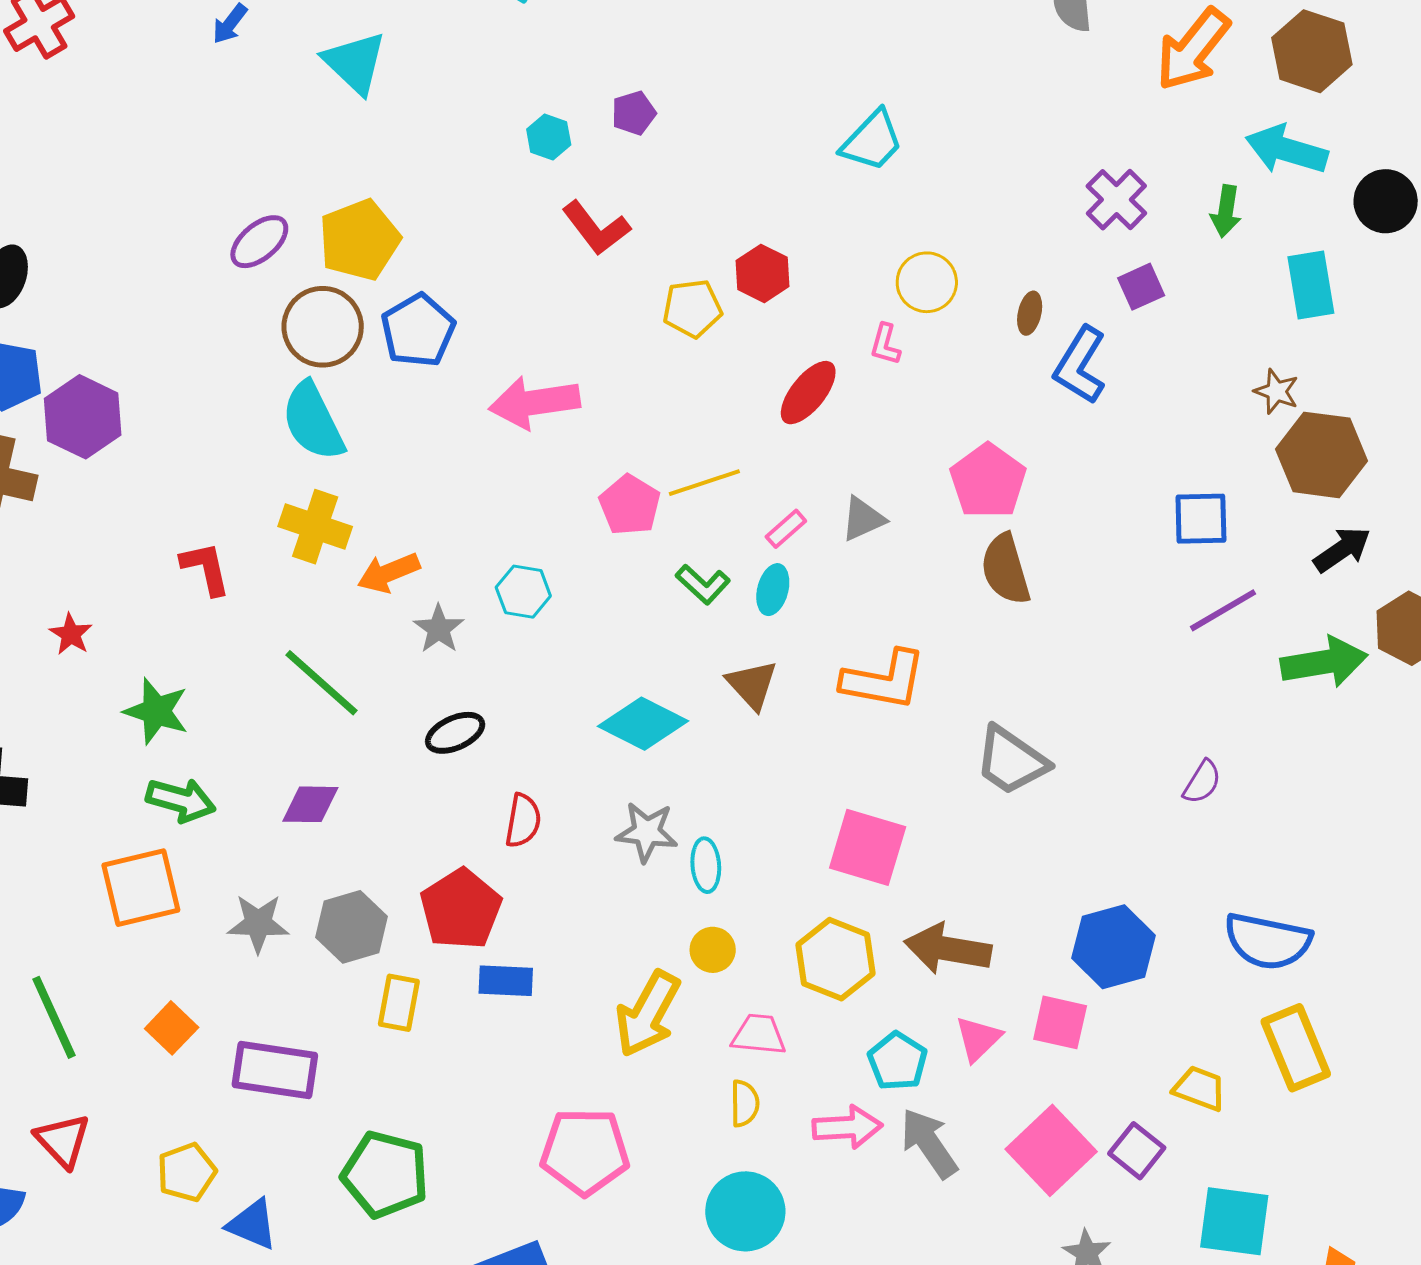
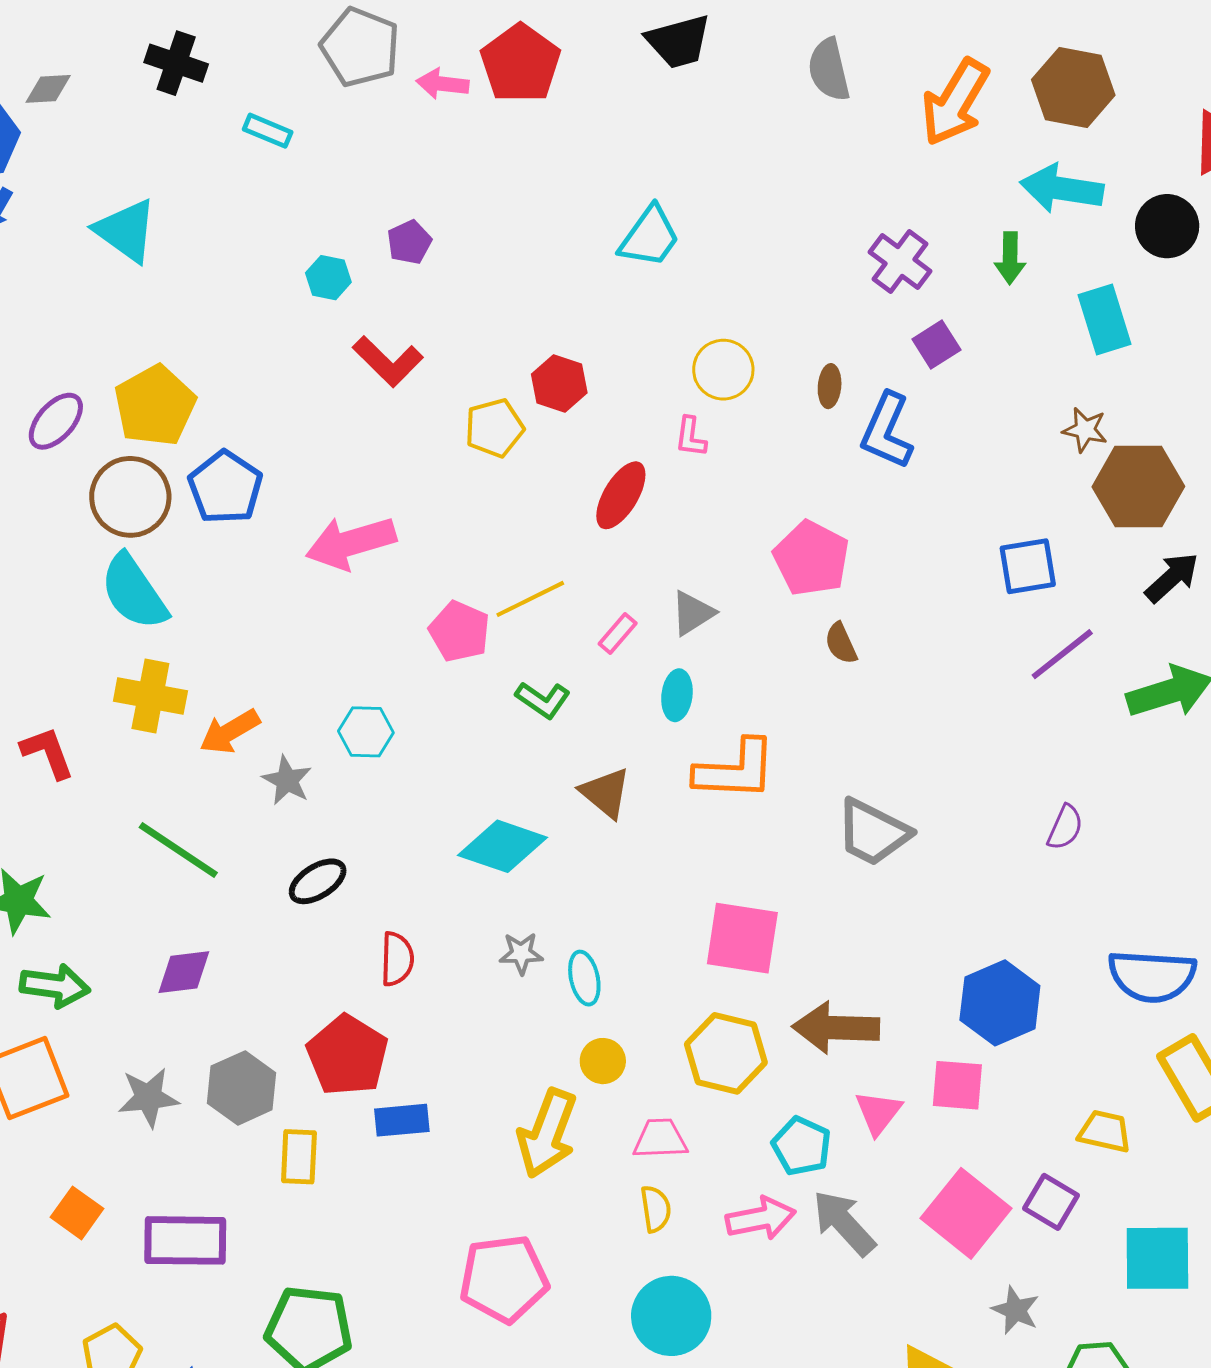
brown semicircle: (1006, 569) -> (841, 643), size x0.6
cyan ellipse: (773, 590) -> (677, 695), moved
gray star: (647, 832) -> (521, 953), size x0.7

